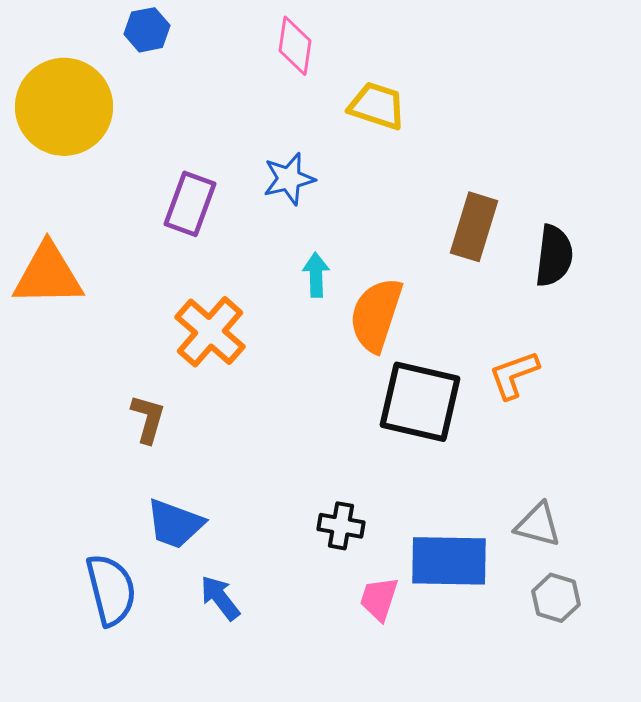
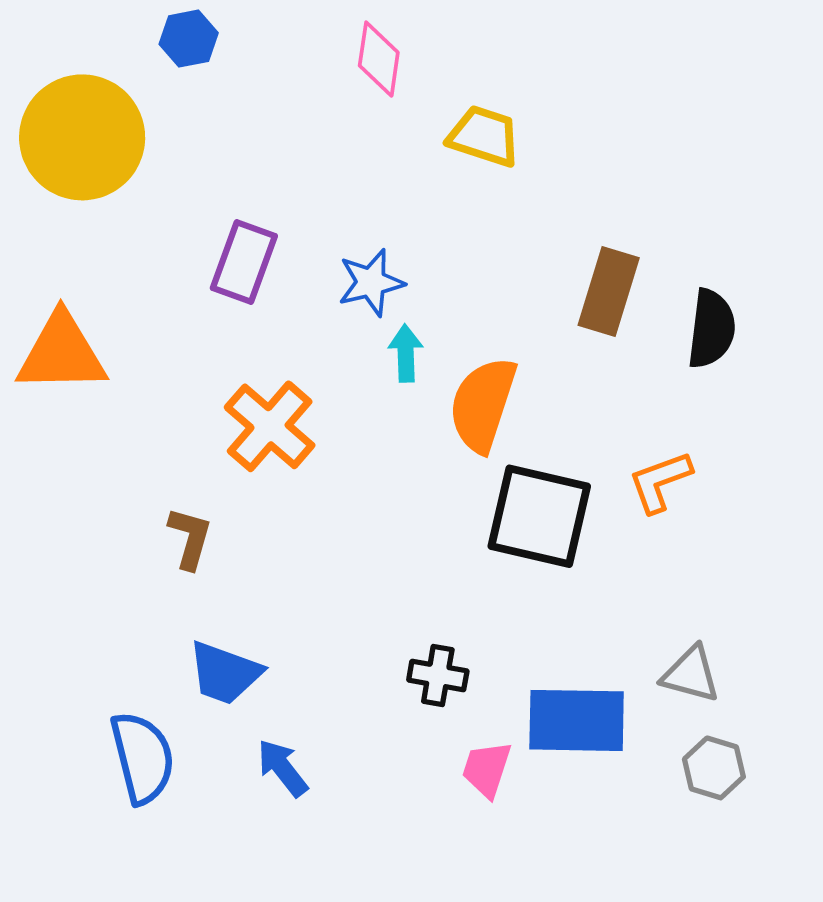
blue star: (289, 179) -> (371, 283), moved

